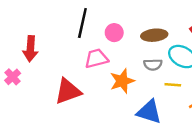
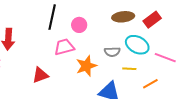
brown ellipse: (154, 35) -> (123, 17), moved
red triangle: (68, 91) -> (40, 75), size x0.7

